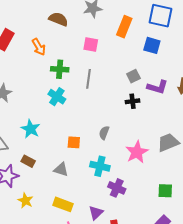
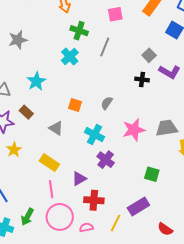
pink square: (91, 45) -> (115, 14), turned -35
gray square: (133, 76) -> (149, 55), turned -32

